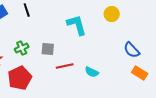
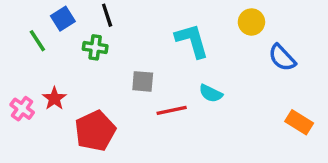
green cross: (22, 48) -> (95, 47), moved, turned 32
blue semicircle: (132, 50) -> (282, 58), moved
cyan semicircle: (92, 72) -> (211, 93), moved

